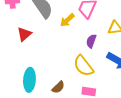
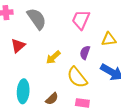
yellow arrow: (67, 20) -> (53, 57), moved

